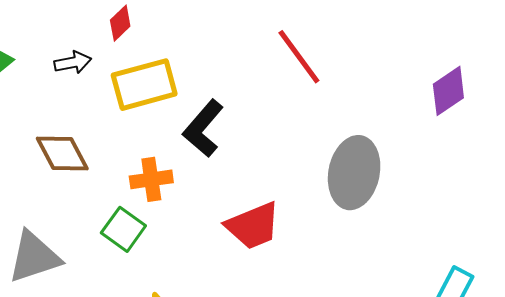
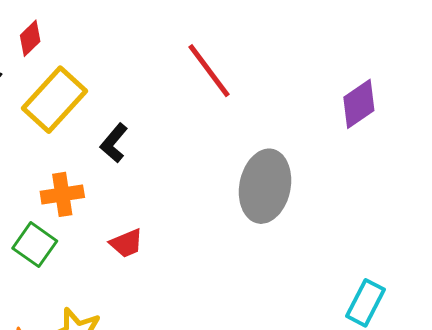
yellow rectangle: (144, 85) -> (55, 100), turned -32
black L-shape: (203, 128) -> (114, 143), size x0.7
red trapezoid: (253, 226) -> (126, 243), moved, size x0.6

